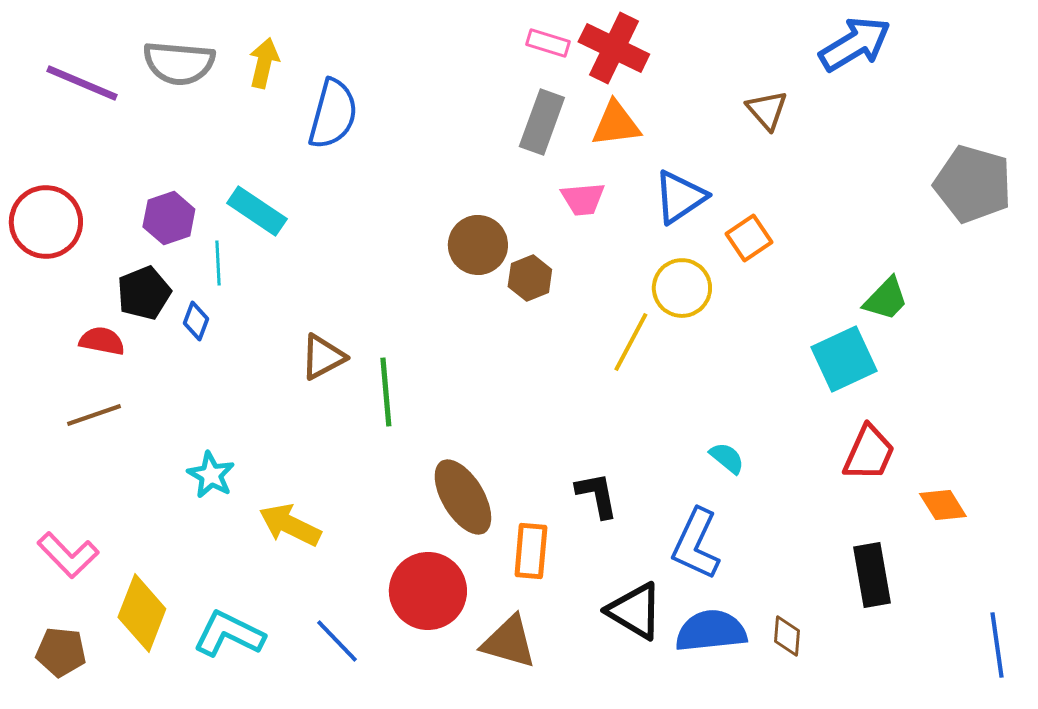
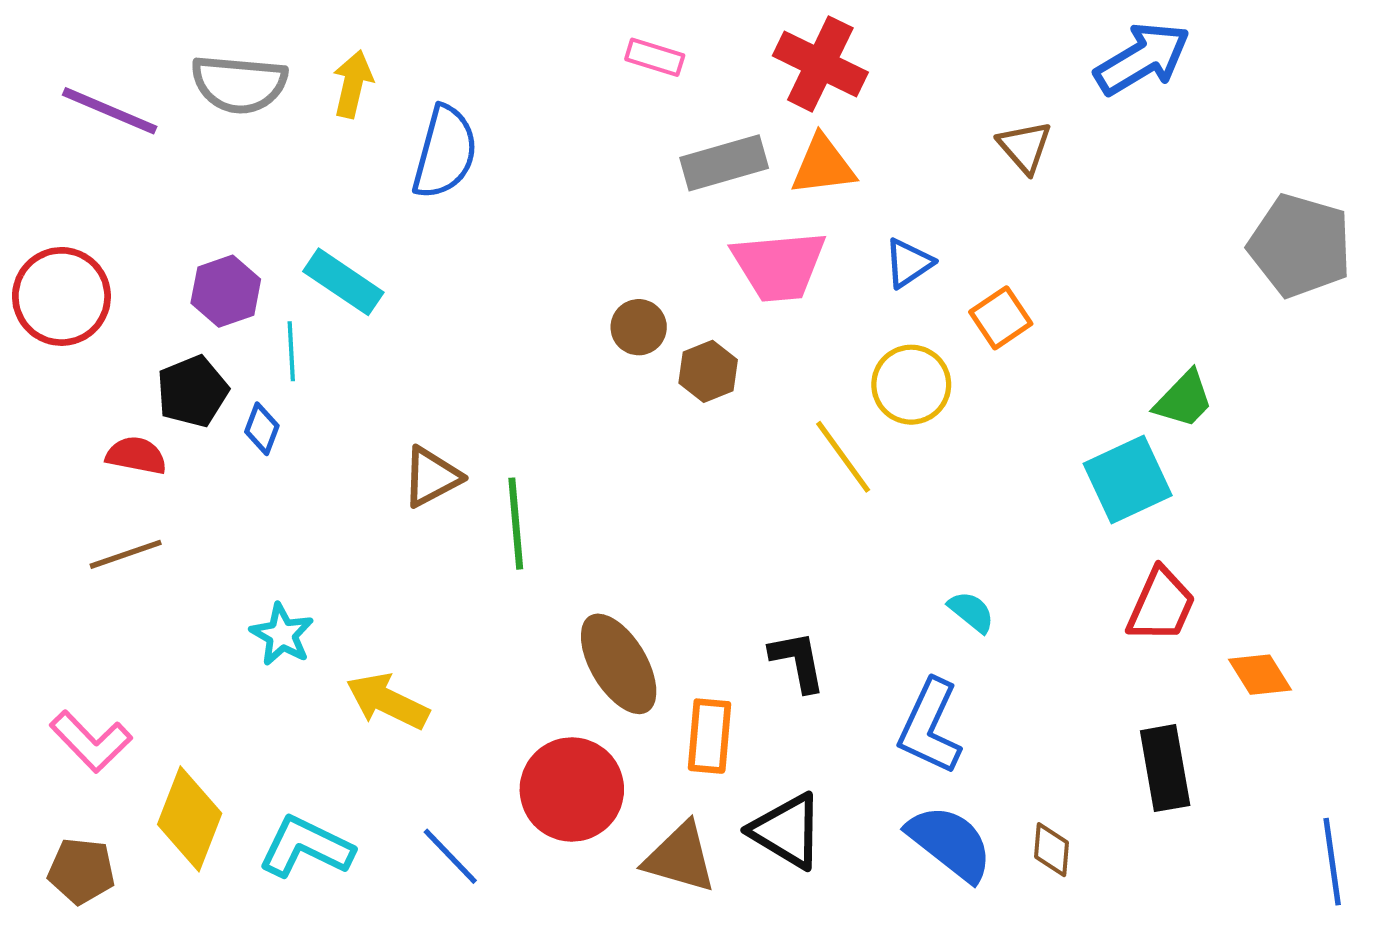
pink rectangle: (548, 43) -> (655, 57), moved
gray rectangle: (542, 122) -> (724, 163), turned 54
blue triangle: (680, 197) -> (909, 263), size x0.7
pink trapezoid: (583, 199) -> (779, 266), size x1.6
brown circle: (478, 245) -> (639, 327), size x0.7
yellow line: (631, 342) -> (843, 457), turned -64
black triangle: (635, 611) -> (787, 831), moved
blue semicircle: (711, 631) -> (950, 843), turned 44

